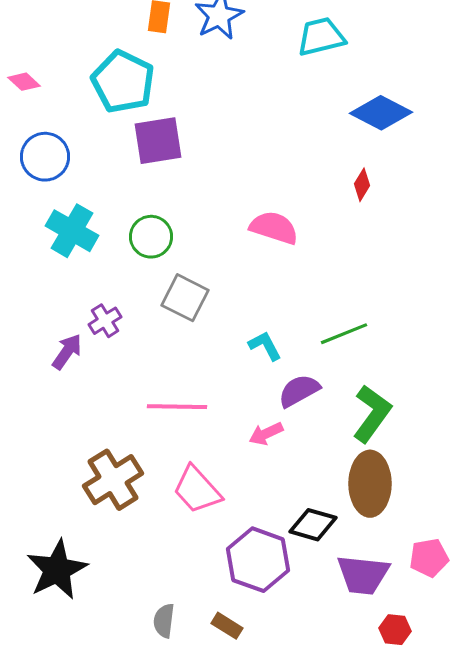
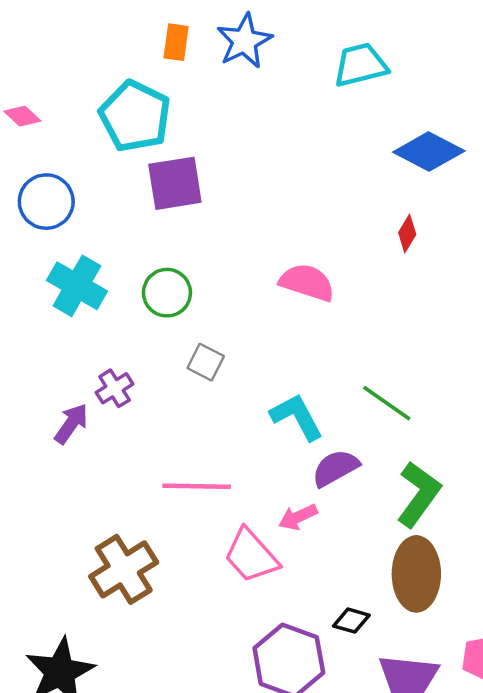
gray square: (185, 298) -> (206, 362), size x0.7
green line: (344, 334) -> (387, 403), turned 57
cyan L-shape: (265, 346) -> (297, 417), size x1.4
pink trapezoid: (197, 490) -> (251, 556), moved
black diamond: (313, 525) -> (351, 621), size x0.7

